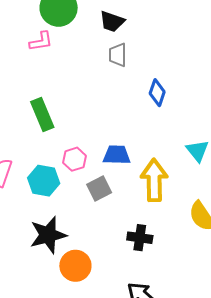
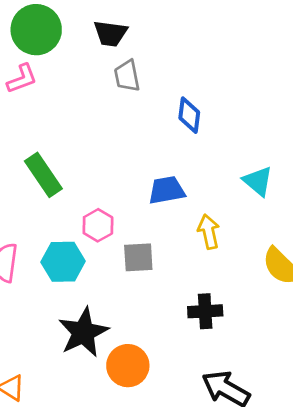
blue trapezoid: (117, 155) -> (167, 190), moved
yellow arrow: (154, 180) -> (209, 232), size x0.6
gray square: (99, 189) -> (138, 257), turned 35

